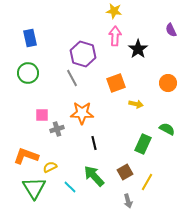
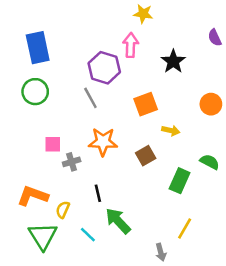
pink arrow: (115, 36) -> (131, 45), moved
blue rectangle: (30, 38) -> (38, 48), size x1.4
black line: (94, 143) -> (98, 193), moved
yellow semicircle: (50, 167) -> (63, 210), turned -40
brown square: (125, 172) -> (146, 156), moved

